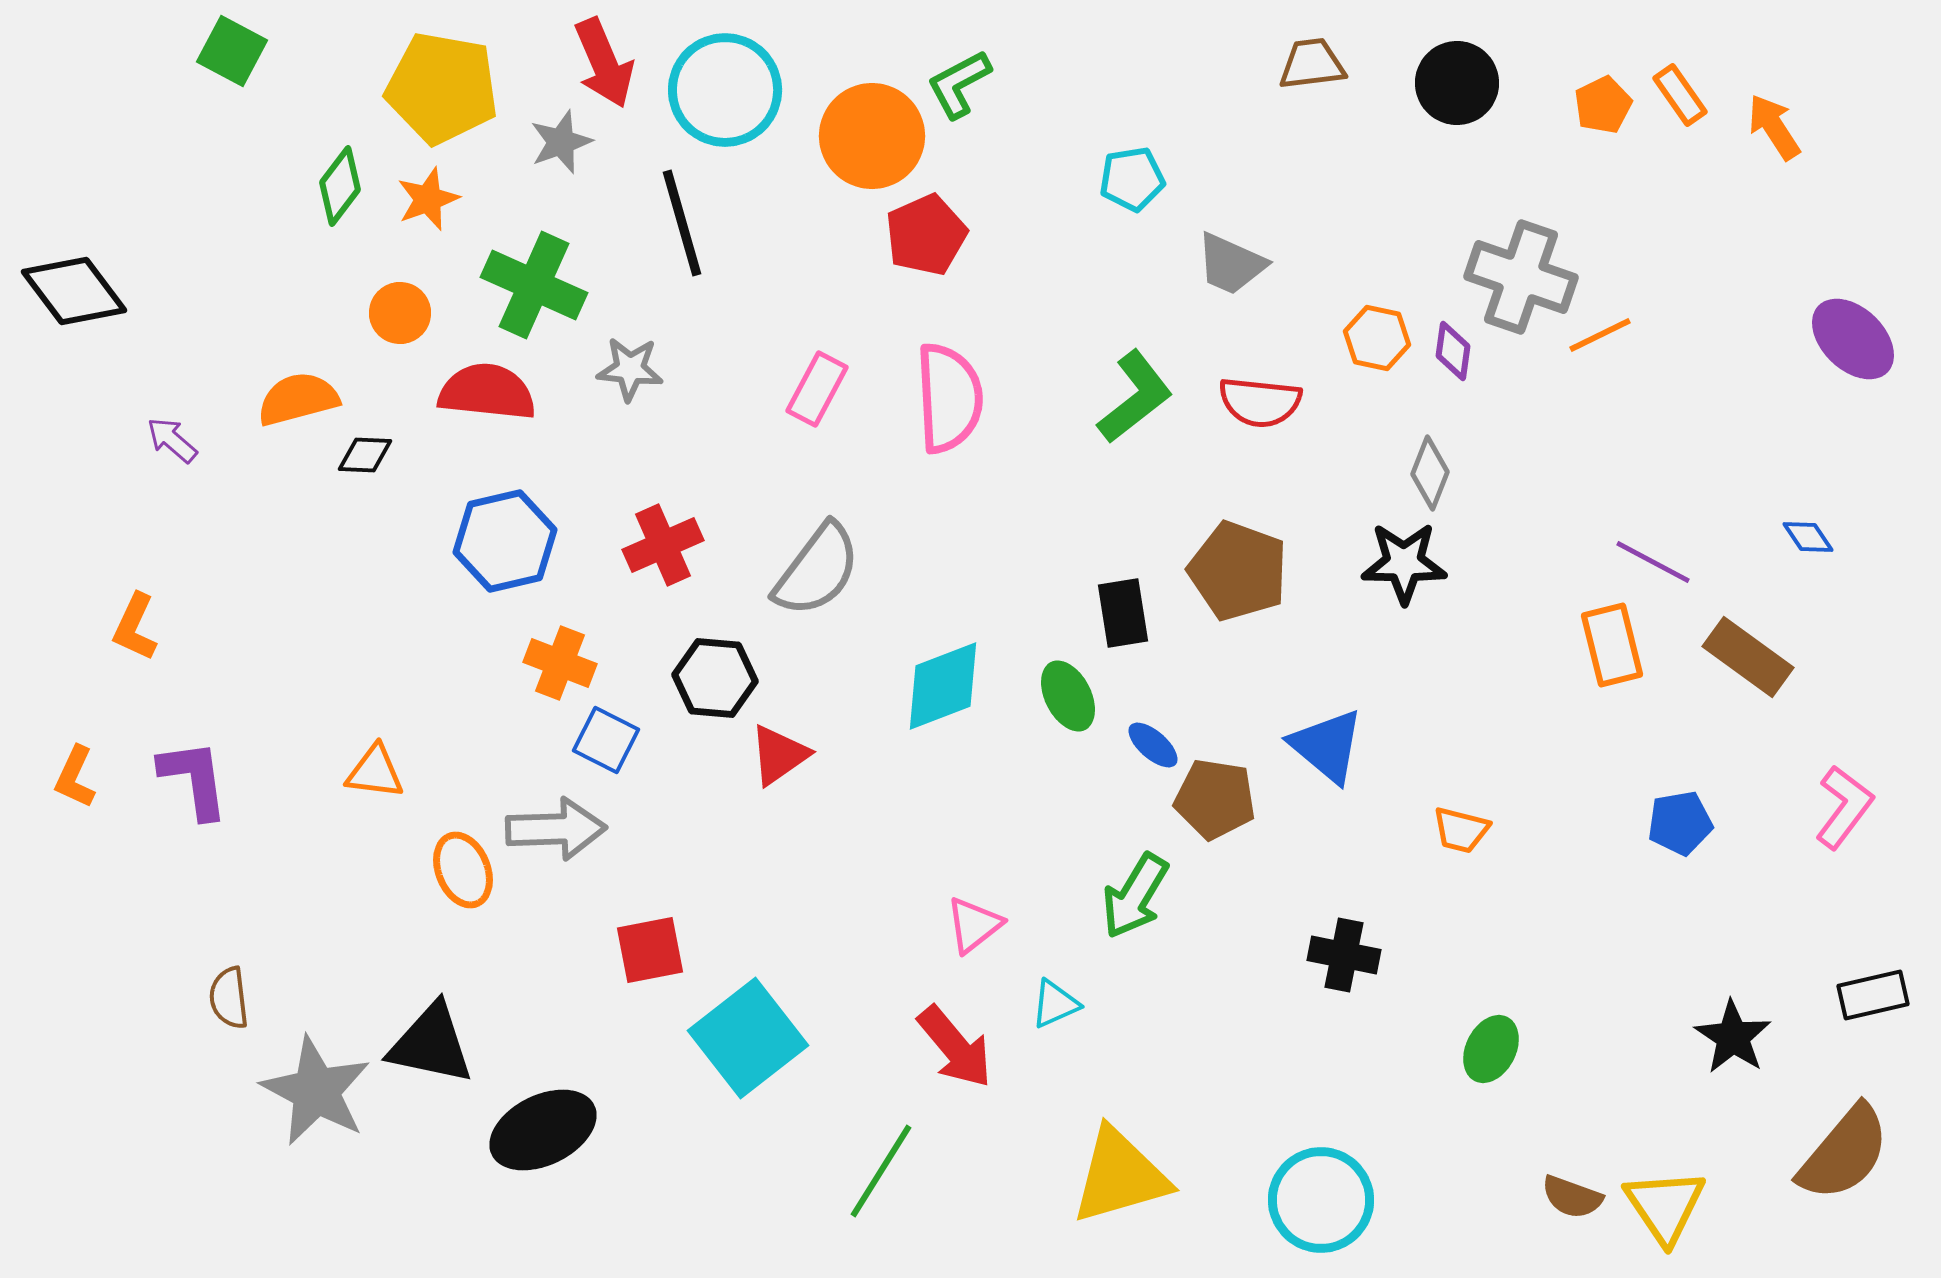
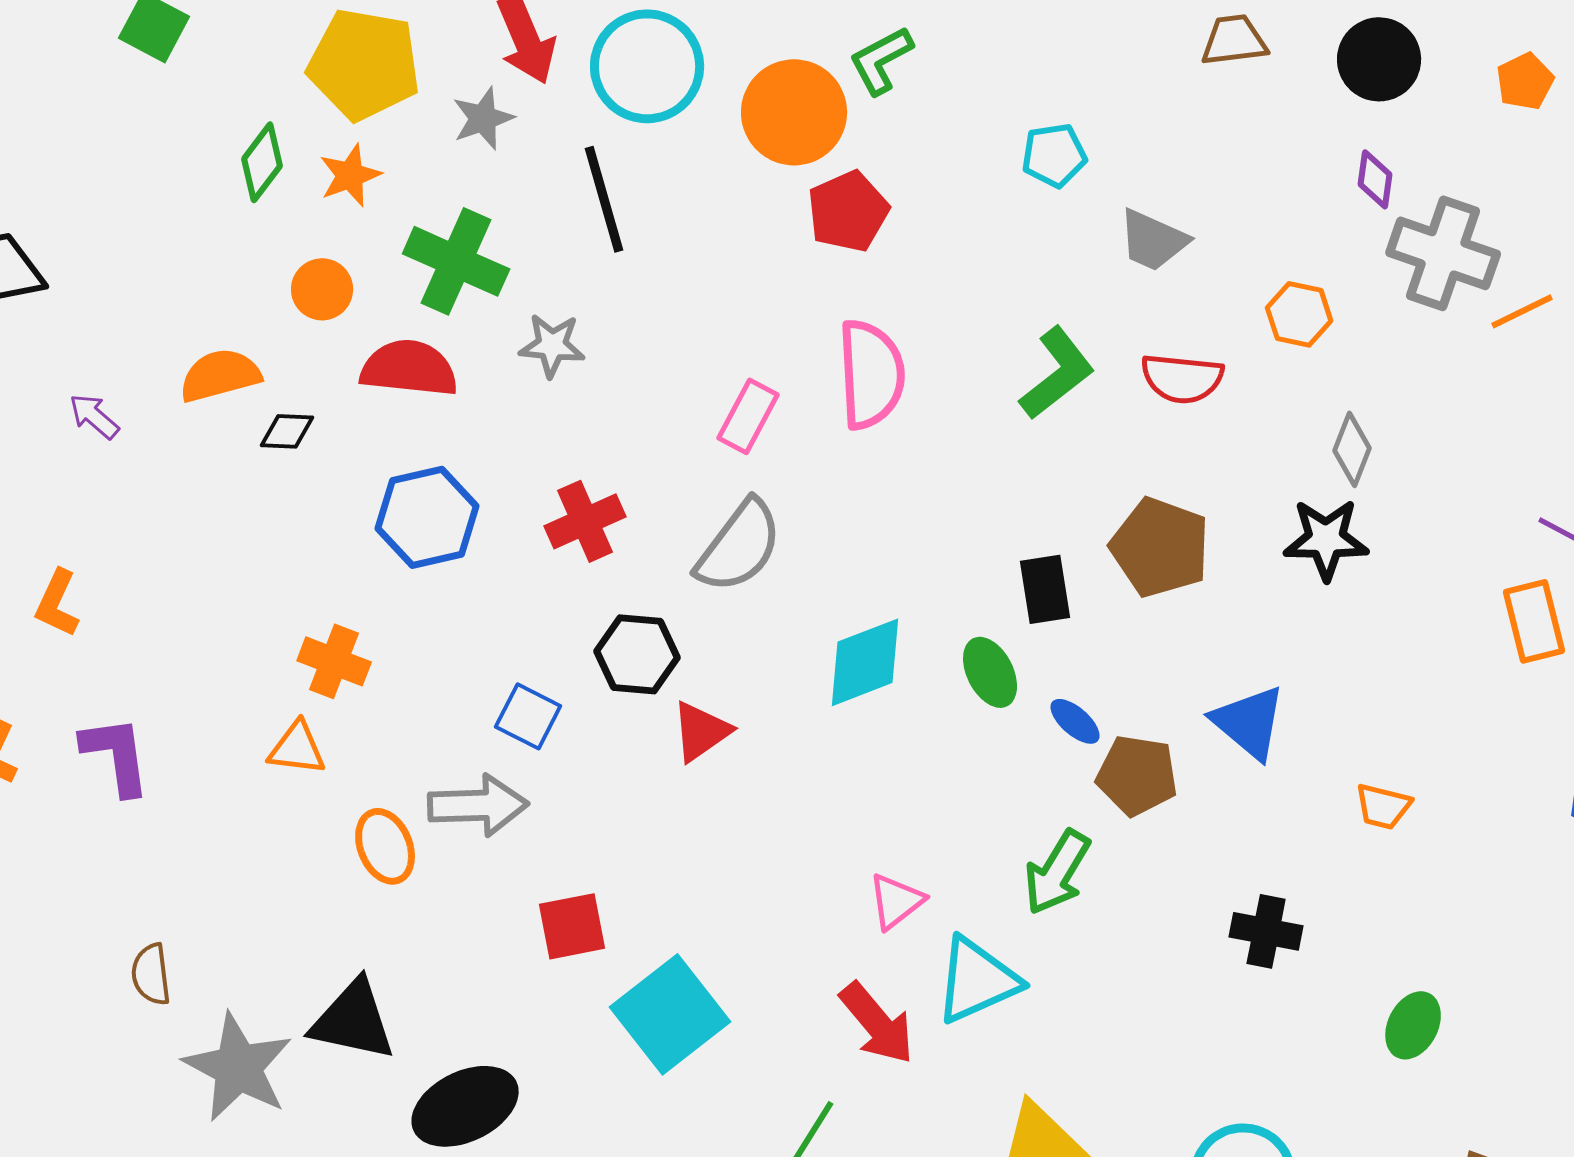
purple diamond: (1453, 351) -> (1375, 179), moved
pink rectangle: (817, 389) -> (748, 416), moved
orange cross: (560, 663) -> (334, 661), moved
cyan triangle: (1055, 1004) -> (977, 980), size x1.8

